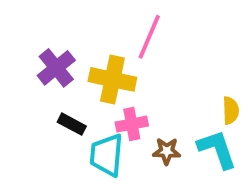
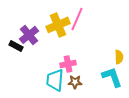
yellow cross: (112, 79) -> (58, 25), moved, turned -35
black rectangle: (72, 124) -> (16, 46), moved
brown star: (167, 151) -> (75, 82), moved

